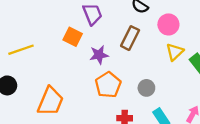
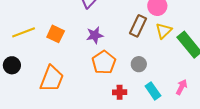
orange square: (73, 37) -> (56, 34), moved
brown rectangle: (130, 38) -> (138, 26), moved

